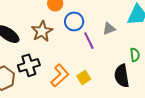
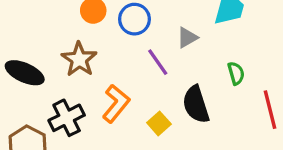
blue circle: (74, 21) -> (134, 19), moved
orange L-shape: (60, 75) -> (116, 104), moved
black semicircle: (122, 76) -> (196, 104), moved

